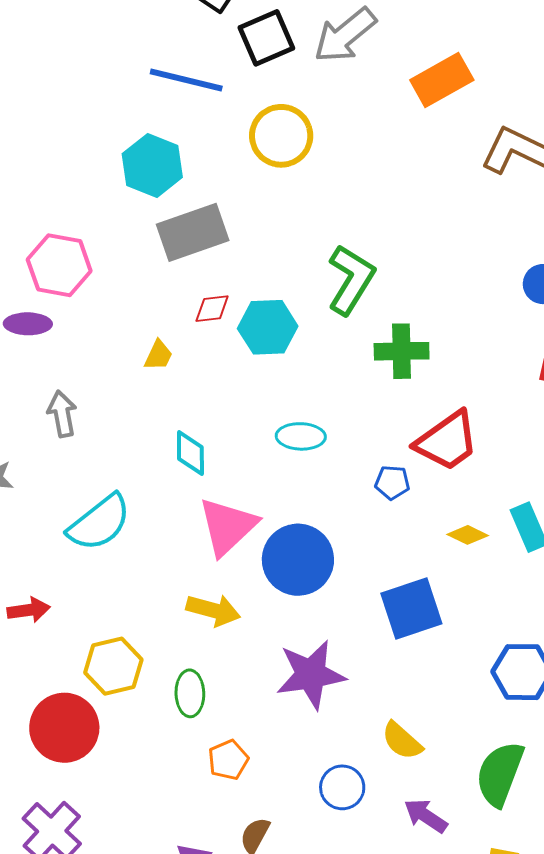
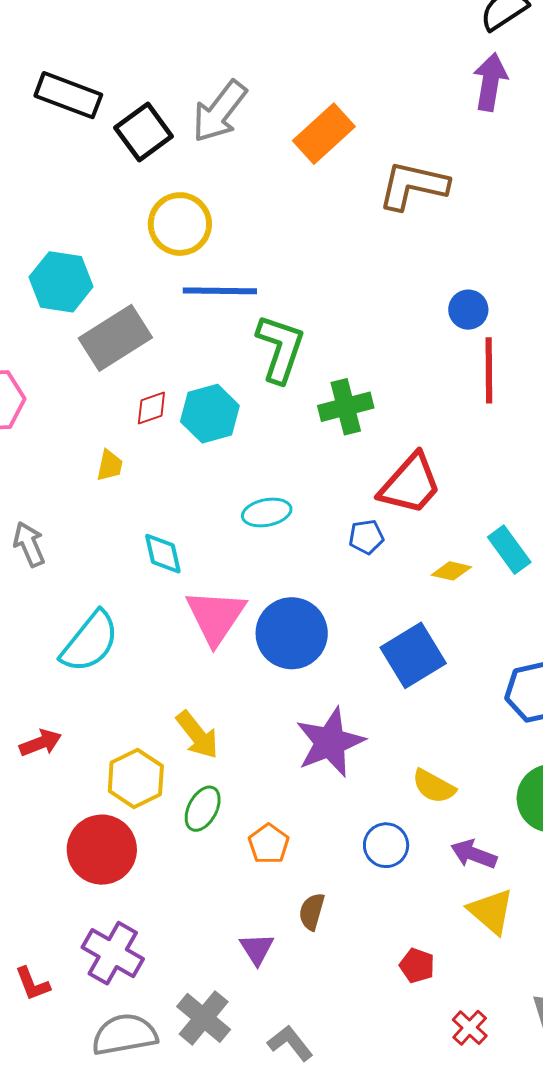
blue line: (186, 80) -> (220, 291), moved
yellow arrow: (213, 610) -> (197, 735), moved, turned 50
green ellipse: (190, 693) -> (203, 809), moved, turned 42

